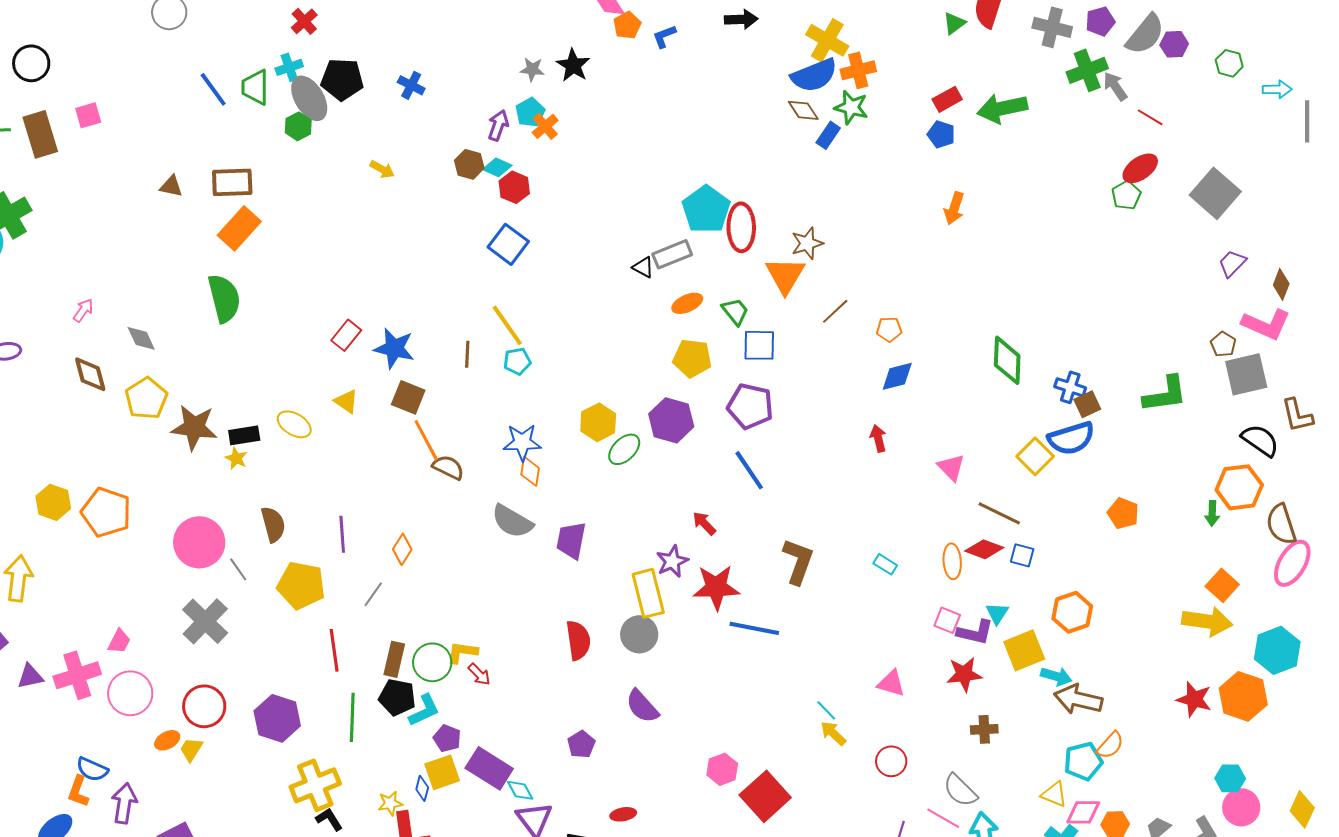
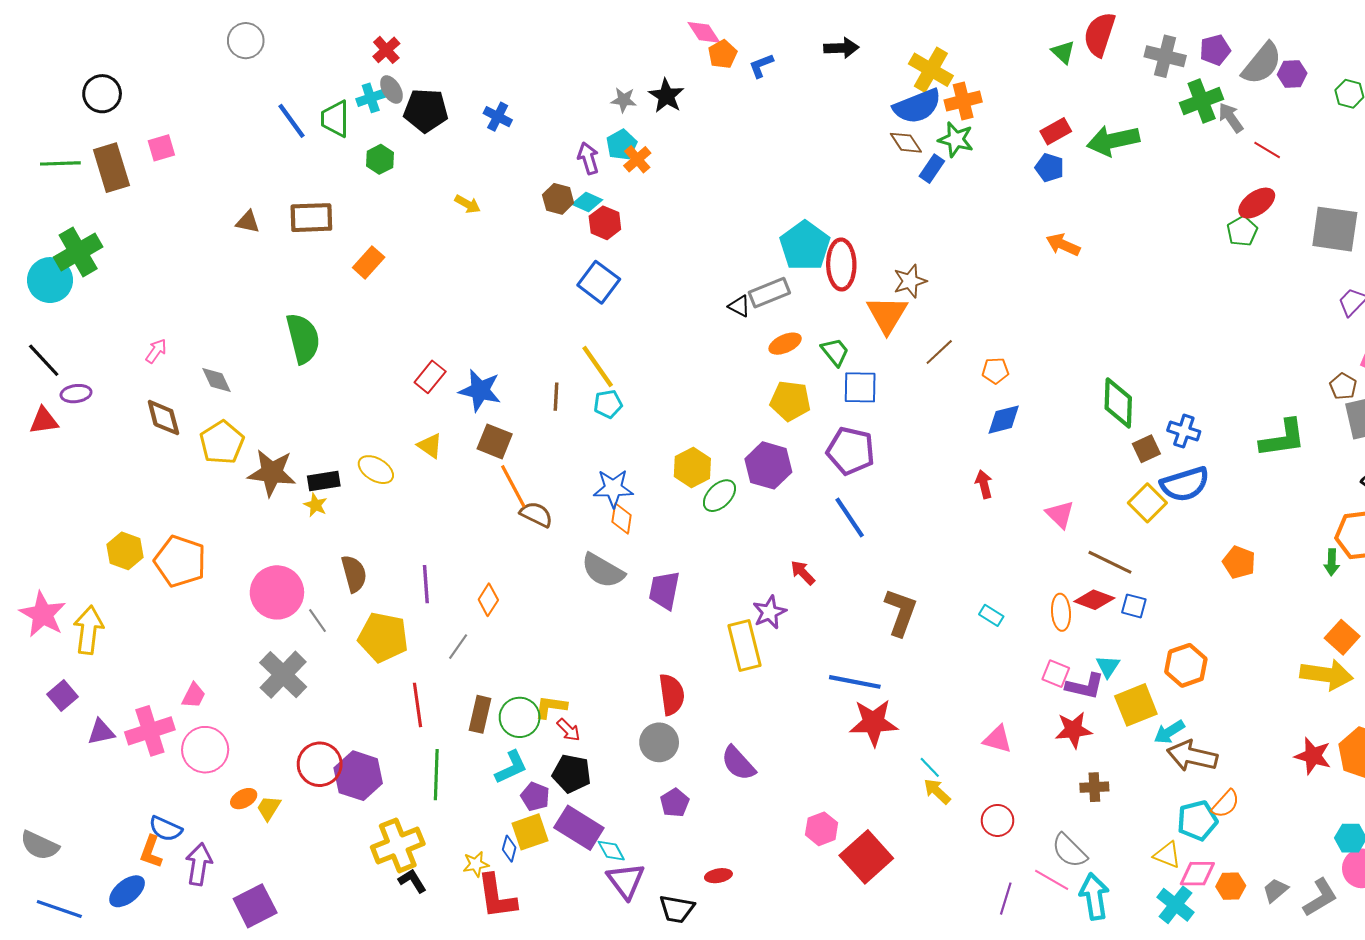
green triangle: (954, 23) -> (1063, 52), turned -40
gray ellipse: (309, 98) -> (391, 90), moved, size x0.6
purple arrow: (498, 125) -> (588, 158), turned -36
gray square: (1215, 193) -> (1335, 229), turned -33
orange arrow: (954, 208) -> (1063, 245), turned 96
orange rectangle: (239, 228) -> (369, 262), moved, size x0.7
brown square: (1087, 404) -> (1146, 449), moved
red star: (716, 587) -> (874, 723), moved
gray circle: (639, 634) -> (659, 742), moved
cyan arrow: (1056, 676) -> (1169, 732), turned 132
black pentagon: (397, 697) -> (572, 774), moved
red circle: (204, 706) -> (320, 764), moved

